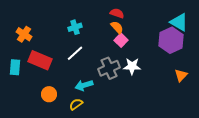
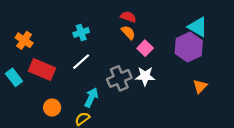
pink square: (121, 40) -> (145, 48), moved
cyan rectangle: (15, 67) -> (14, 77), turned -42
cyan arrow: (84, 85) -> (91, 97), turned 132

